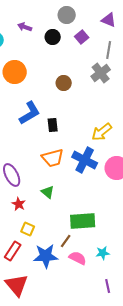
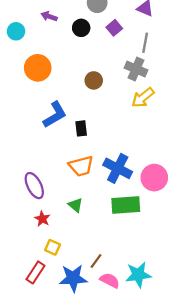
gray cross: (101, 73) -> (136, 69), turned -30
yellow arrow: (102, 132) -> (143, 98), moved
green rectangle: (83, 221) -> (126, 205), moved
cyan star: (103, 253) -> (138, 275), size x1.6

